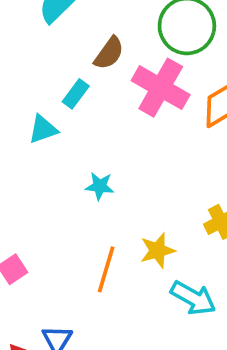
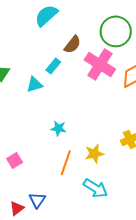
cyan star: (100, 186) -> (58, 128), moved
cyan arrow: (193, 298) -> (95, 188), moved

